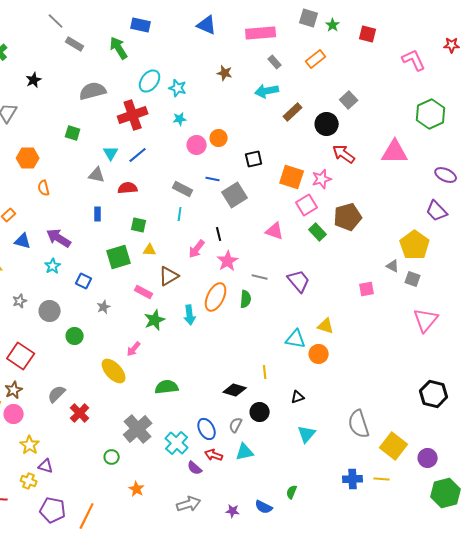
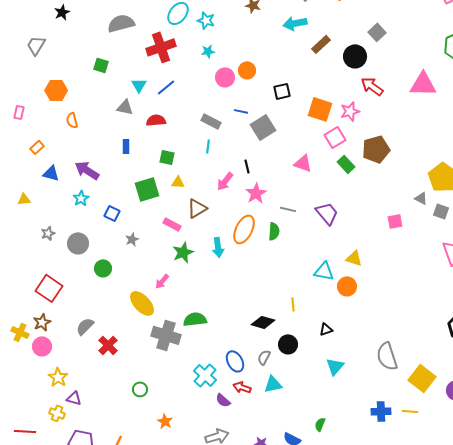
gray cross: (138, 429) -> (166, 335), moved, turned -32

